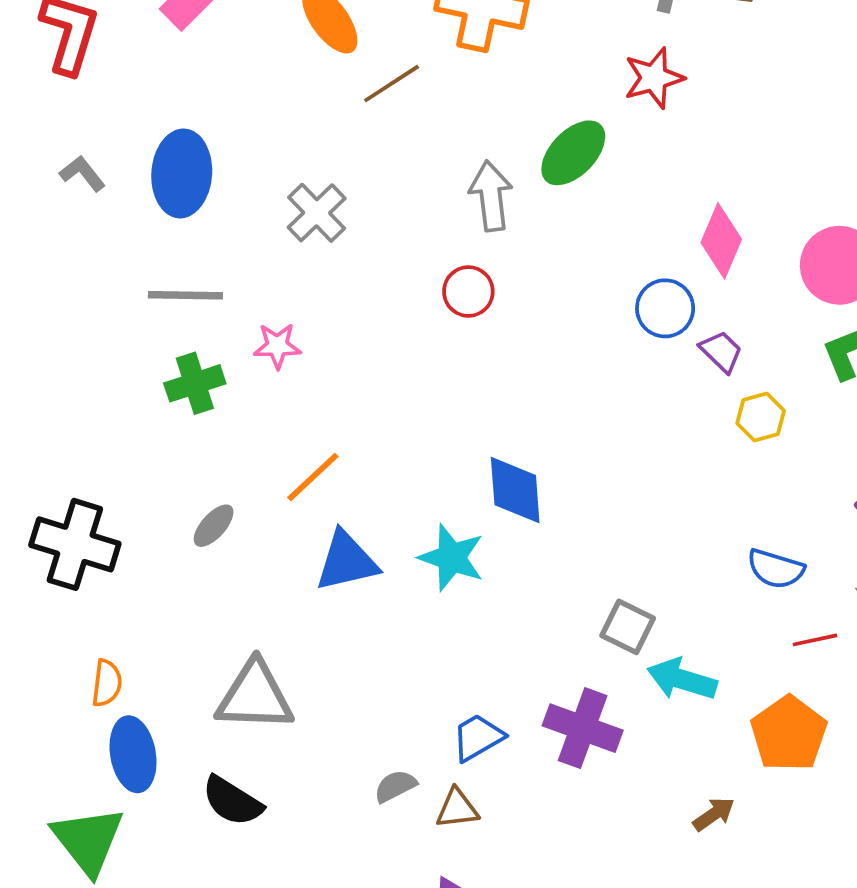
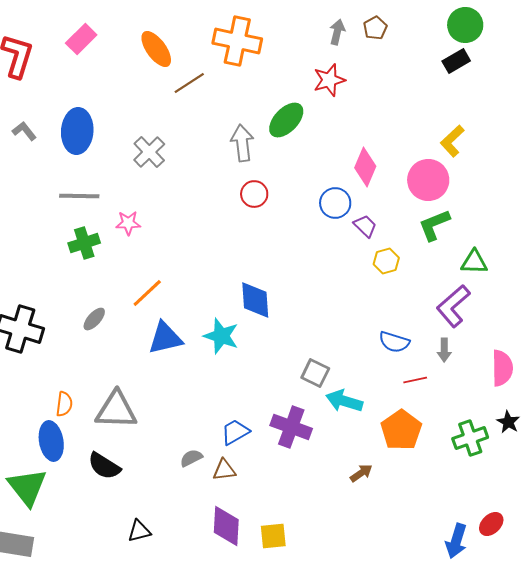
red circle: (468, 291) -> (254, 194), moved
orange semicircle: (107, 683) -> (64, 404), moved

